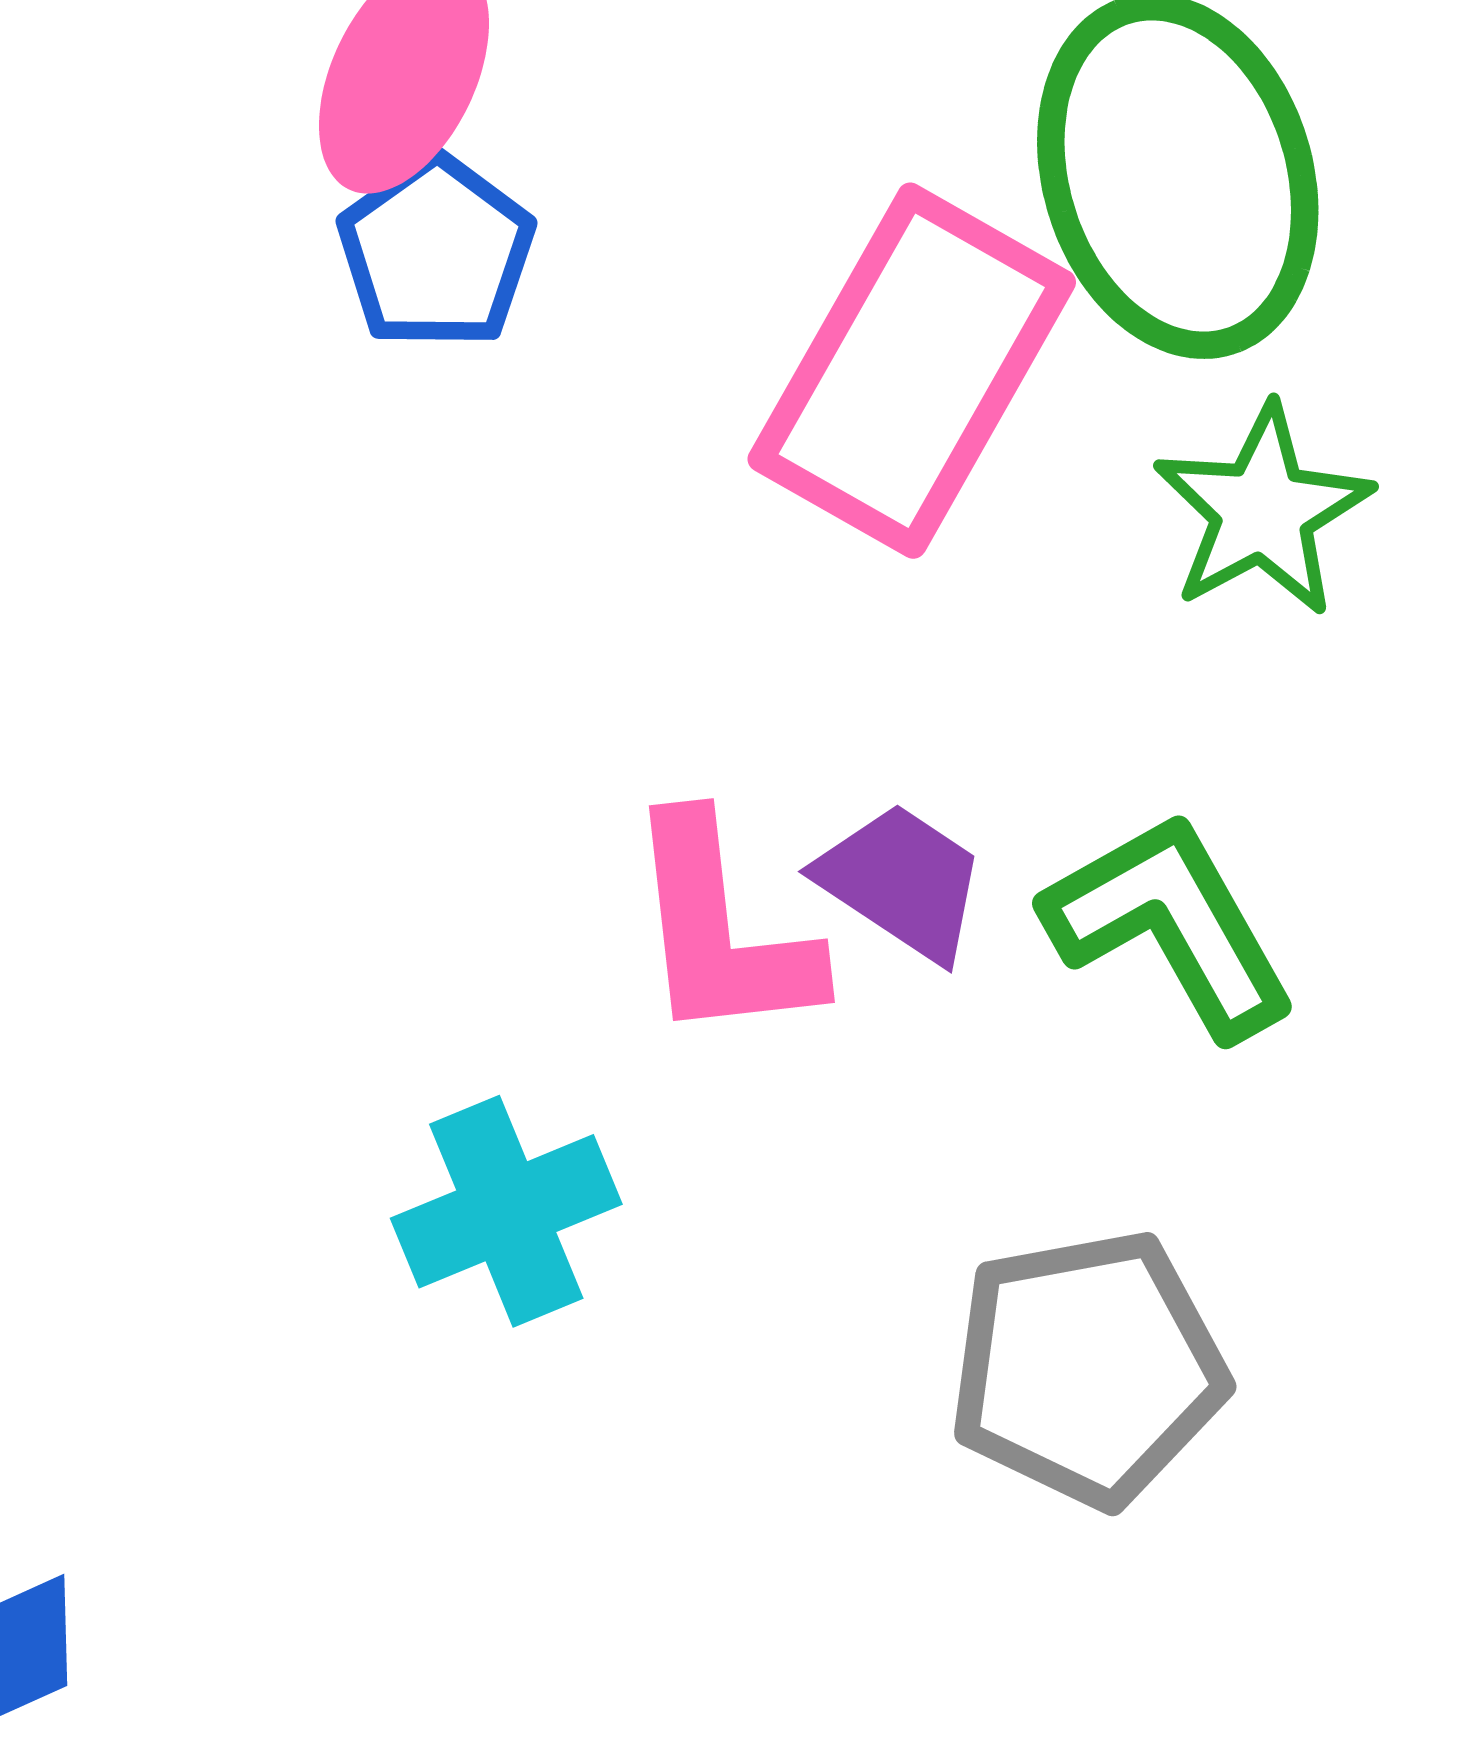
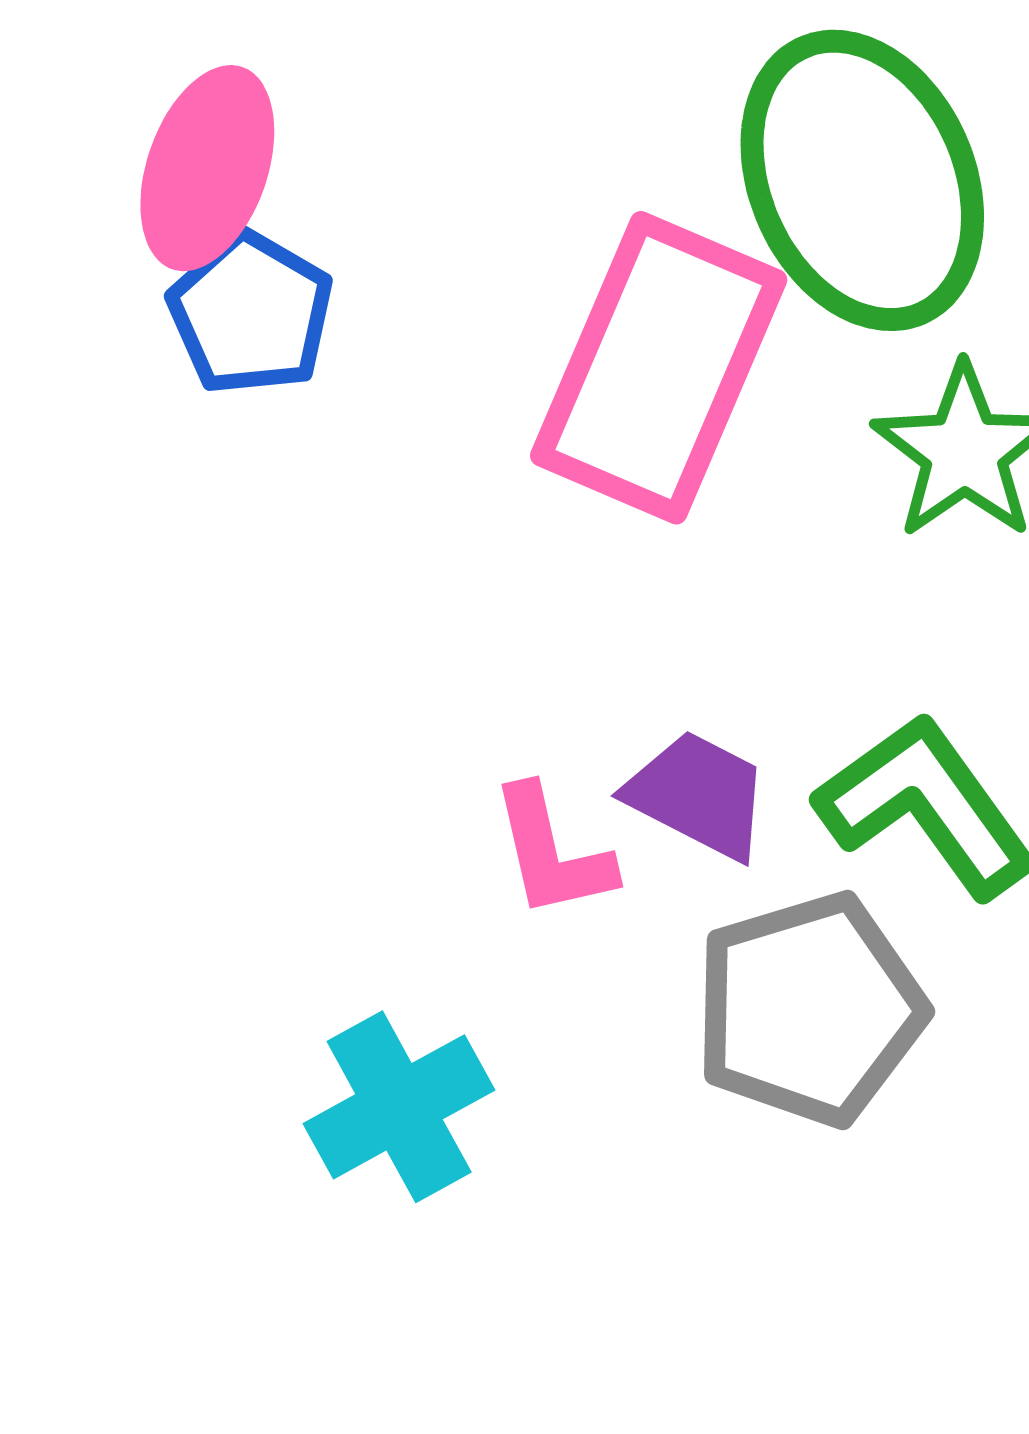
pink L-shape: (721, 930) -> (552, 852), size x0.7
gray pentagon: (1088, 1369) -> (809, 1009), moved

